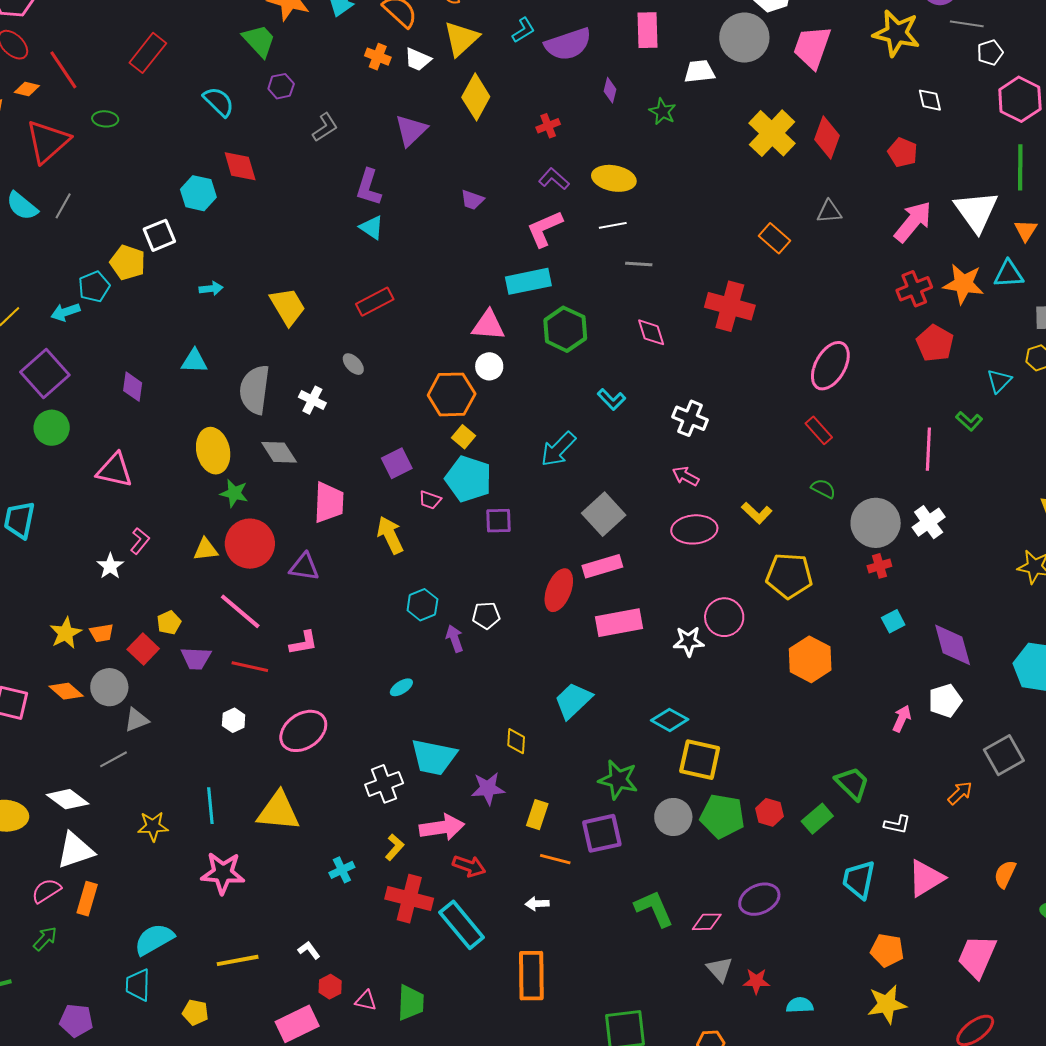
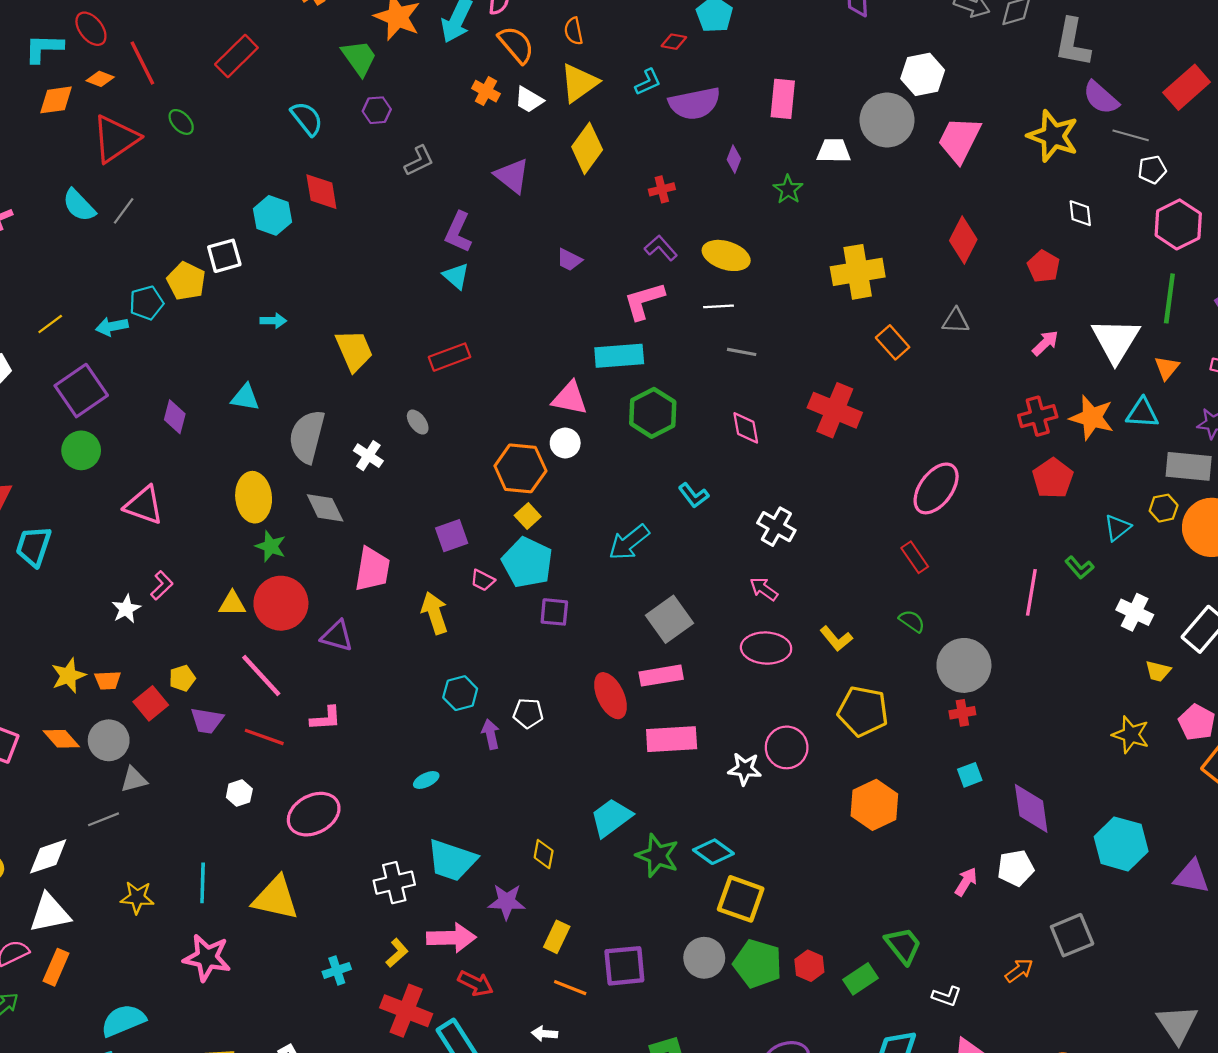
green ellipse: (105, 119) -> (181, 122), turned 35
purple triangle: (411, 130) -> (512, 176), turned -45
yellow cross: (772, 133) -> (858, 272), moved, turned 30
pink arrow: (913, 222) -> (1045, 343), size x0.6
white cross: (929, 522) -> (1135, 612), moved, turned -36
red ellipse: (559, 590) -> (610, 696), turned -54
green star: (618, 780) -> (657, 856), moved
white diamond: (68, 799) -> (48, 856), turned -63

